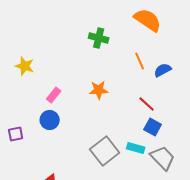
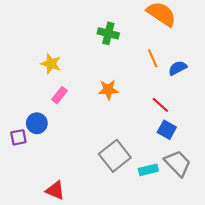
yellow star: (25, 66) -> (51, 64), moved
blue circle: (50, 120) -> (37, 123), moved
cyan rectangle: (136, 148) -> (148, 170), moved, turned -30

